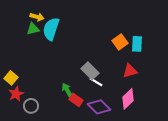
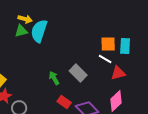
orange square: (120, 42) -> (108, 44), turned 35
white line: (96, 82) -> (105, 59), moved
green arrow: (67, 90) -> (54, 78), moved

